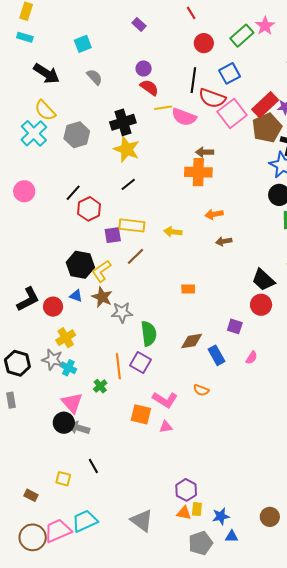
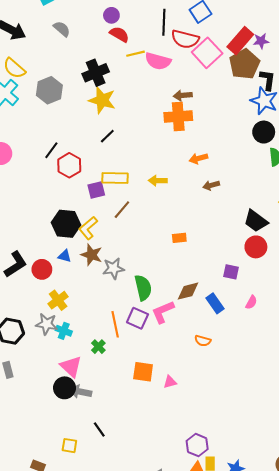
pink L-shape: (165, 400) -> (163, 312), moved, turned 130

